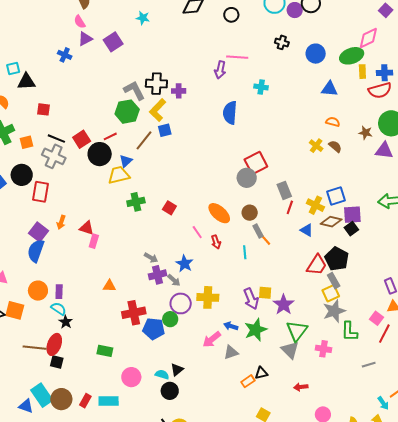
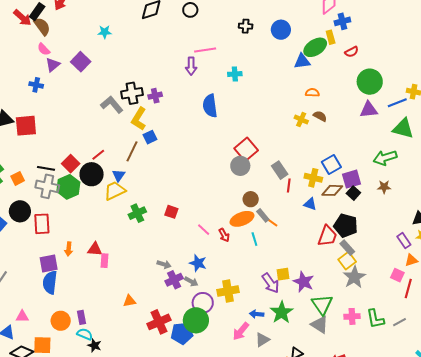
green ellipse: (352, 56) -> (315, 47), moved
blue cross: (384, 73) -> (342, 21), moved
red semicircle: (380, 90) -> (352, 52), size x0.6
red square: (43, 109) -> (26, 126), moved, size x1.6
green hexagon: (127, 112) -> (68, 187), moved
brown star: (366, 133) -> (384, 187), moved
orange ellipse: (219, 213) -> (242, 219), moved, turned -50
purple square: (39, 232) -> (49, 263), turned -36
green circle: (170, 319) -> (196, 320), size x1.6
green L-shape: (349, 331) -> (375, 319), moved

